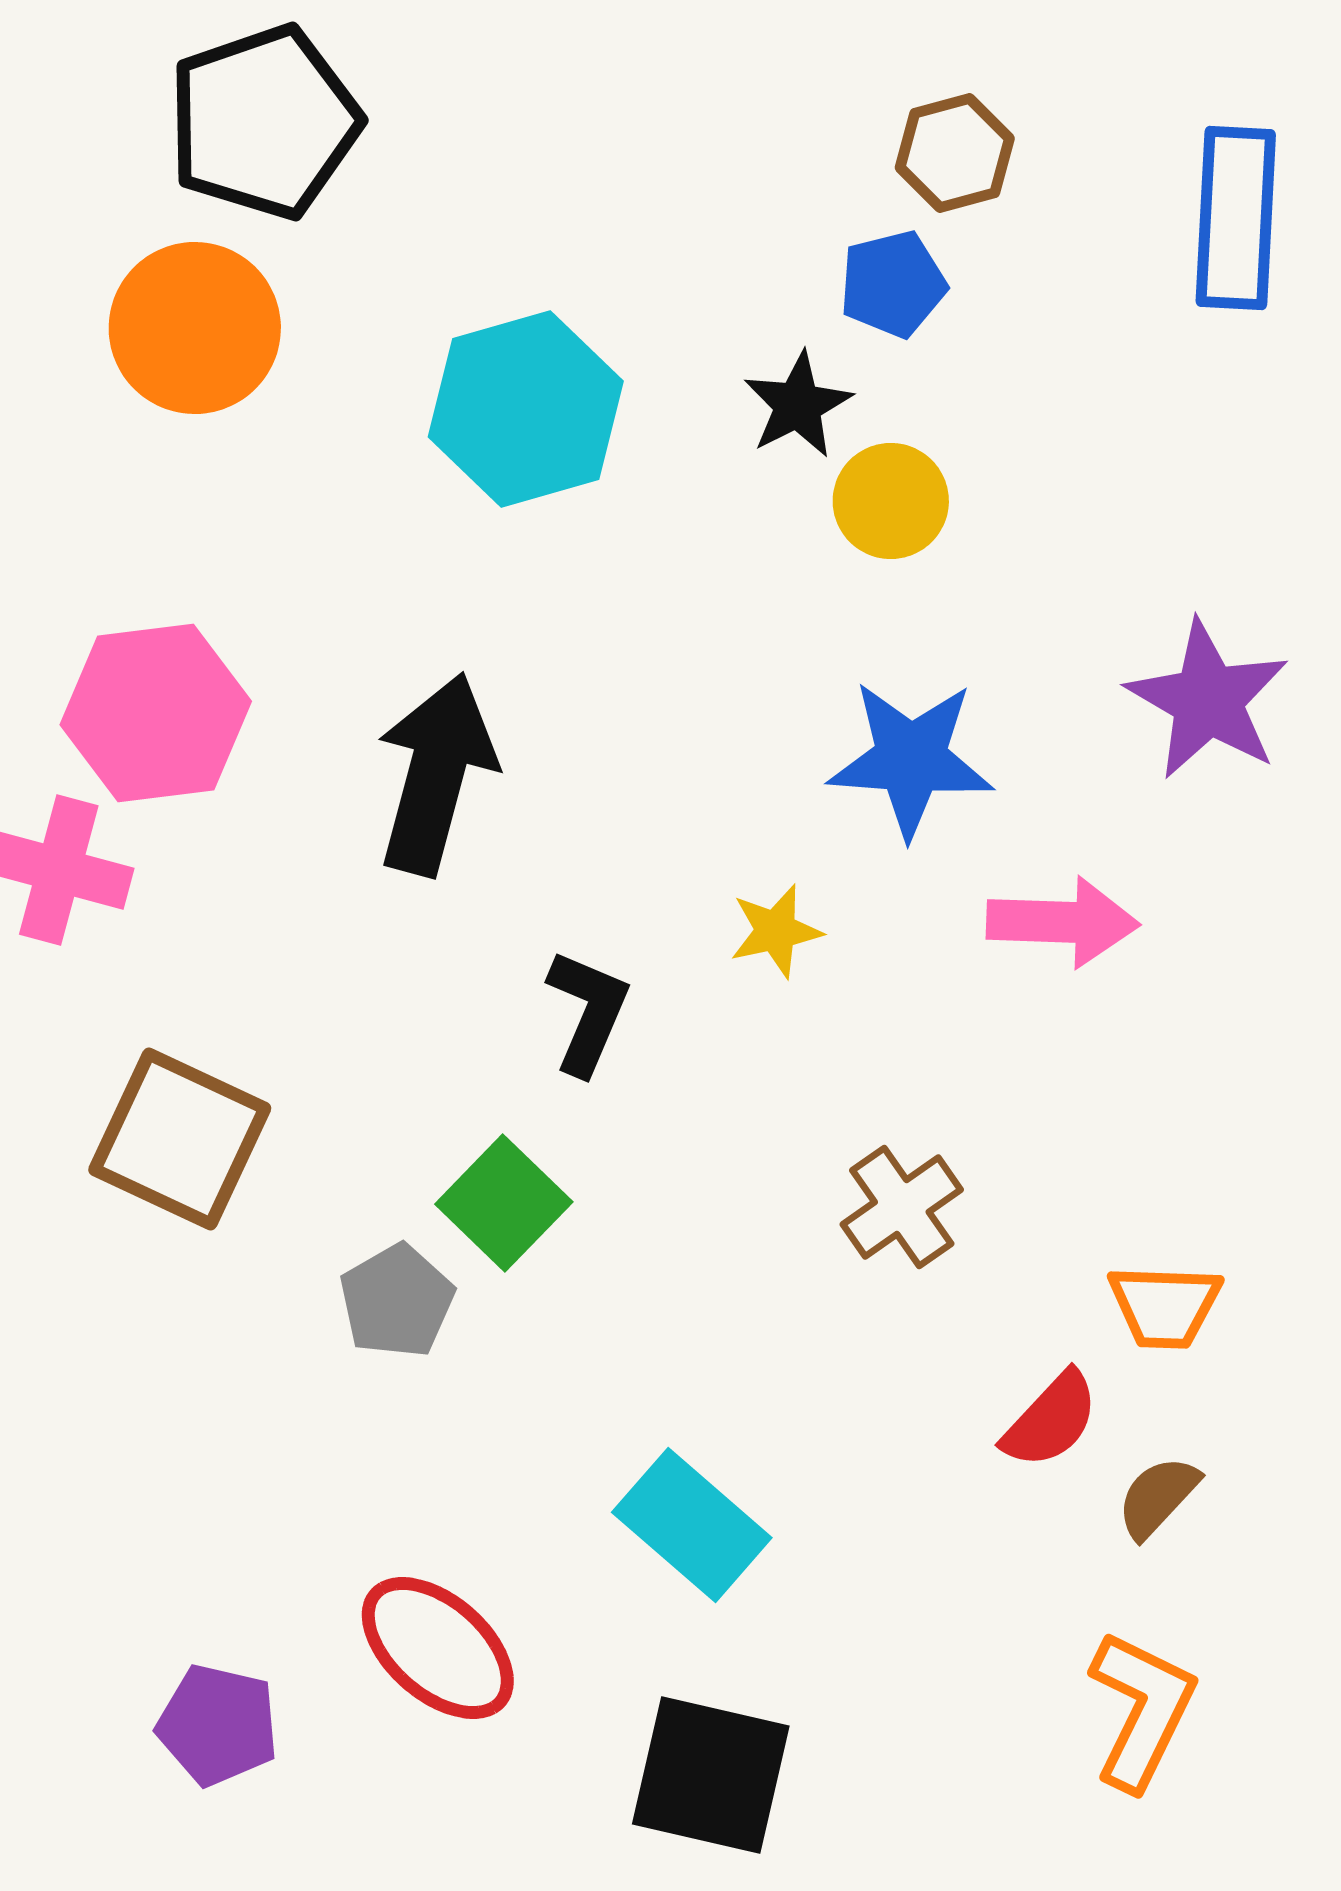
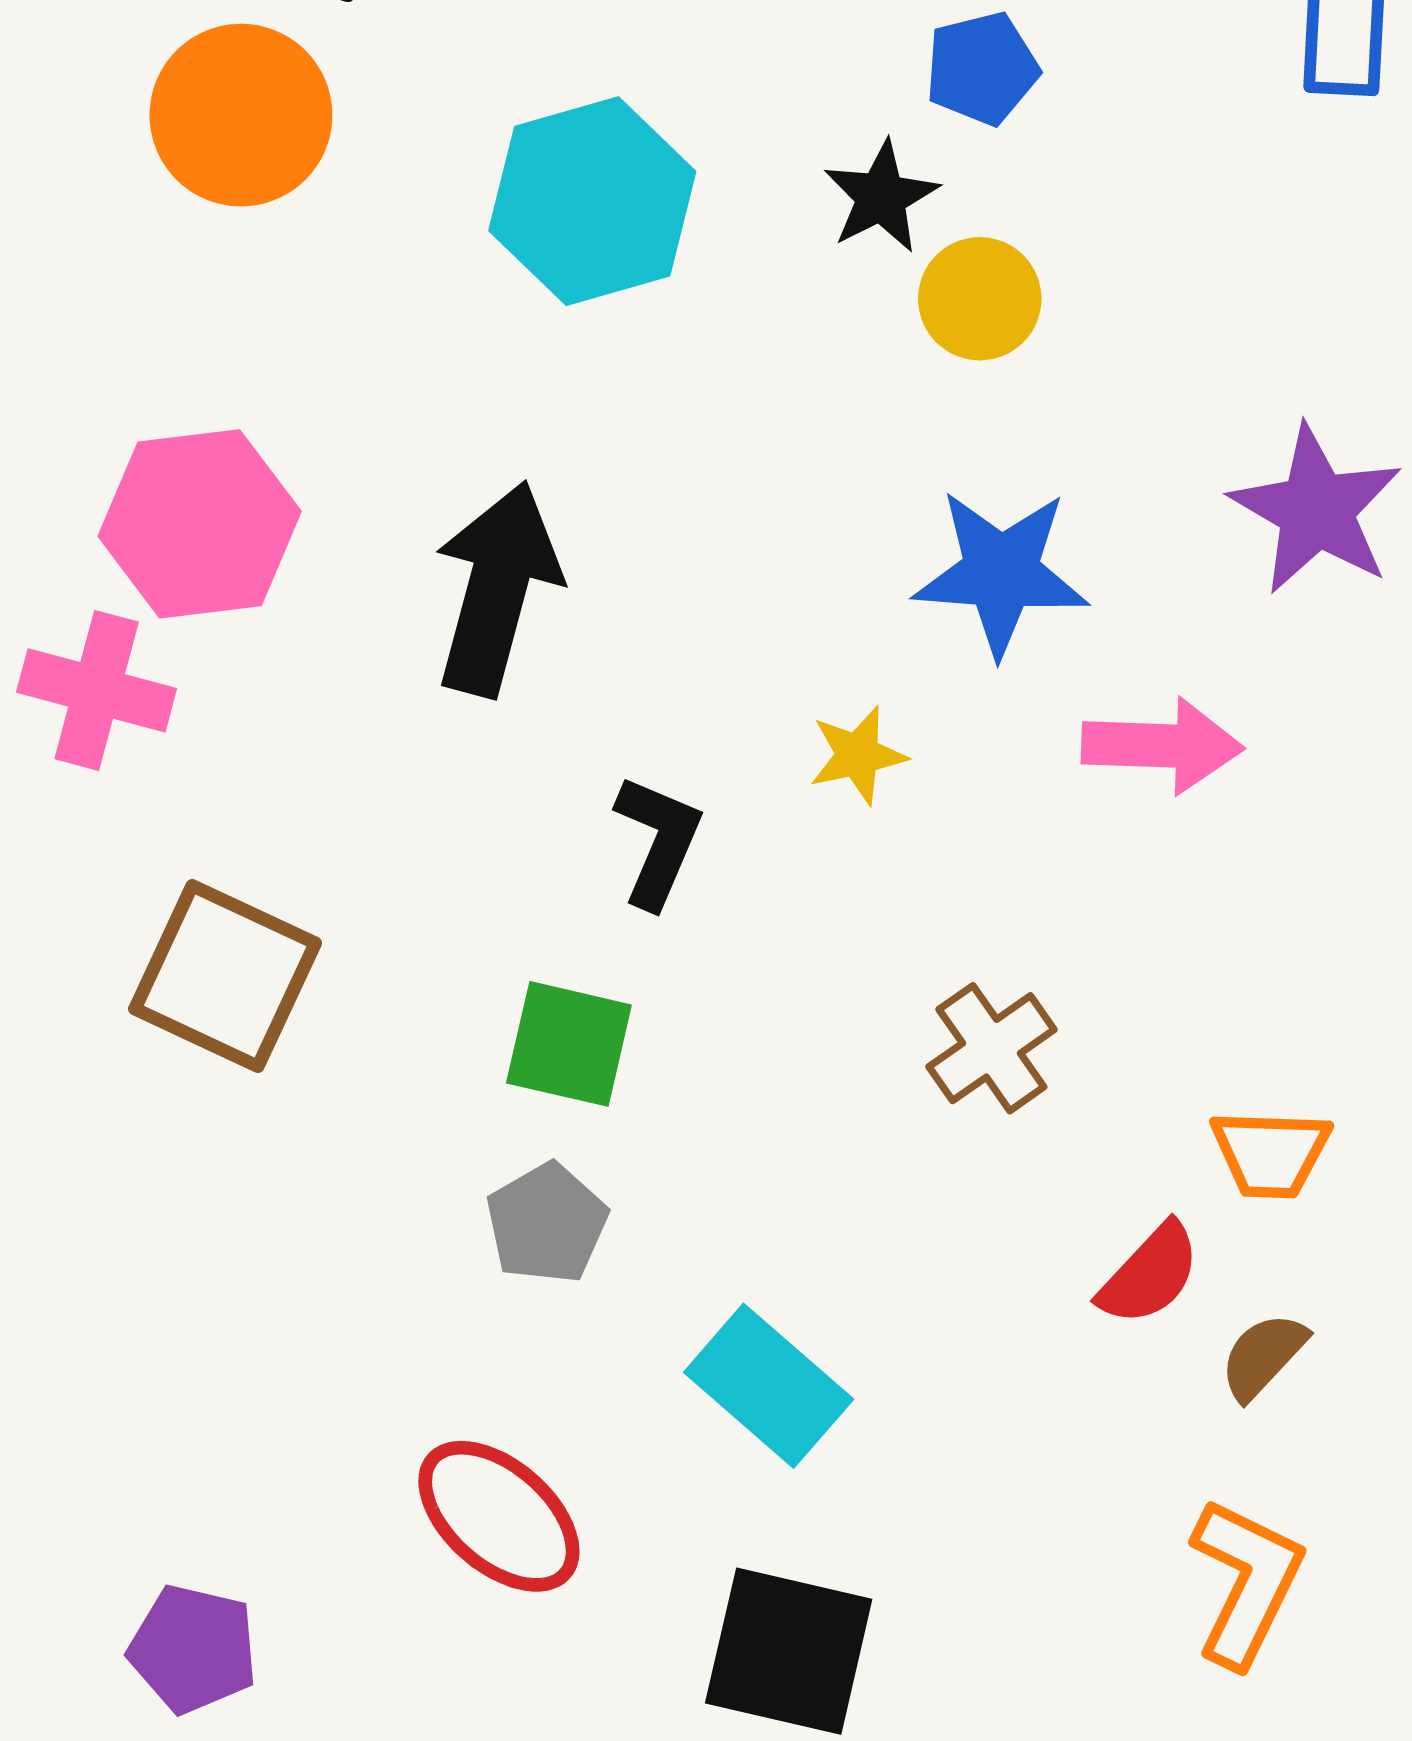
green square: (504, 1203) -> (569, 1044), turned -31
gray pentagon: (397, 1301) -> (547, 1223), moved
purple pentagon: (218, 1725) -> (193, 1649), moved

